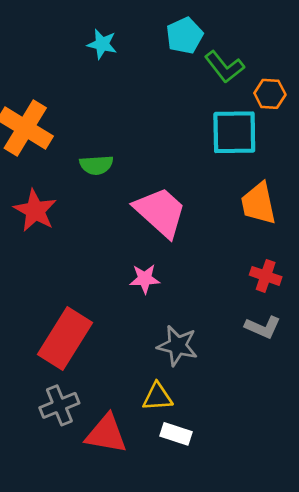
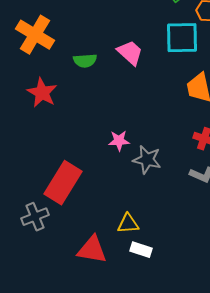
pink trapezoid: (160, 212) -> (130, 53), moved, size x0.7
gray star: (177, 346) -> (147, 160), moved
gray cross: (59, 405) -> (35, 217), moved

